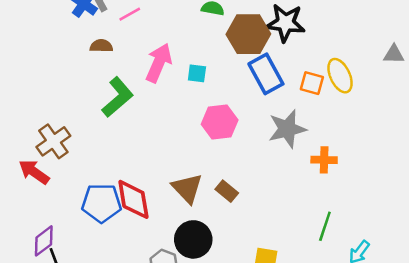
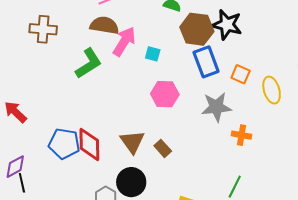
brown semicircle: (101, 46) -> (104, 25), moved, size x1.6
yellow ellipse: (340, 76) -> (272, 90), moved
brown cross: (53, 141) -> (43, 29), moved, turned 32

